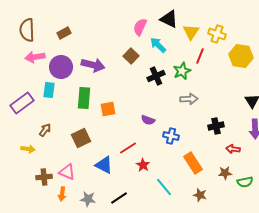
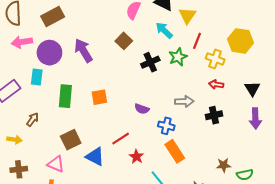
brown rectangle: (64, 33) -> (53, 17), size x1.5
yellow cross: (217, 34) -> (215, 59), moved
cyan arrow: (158, 45) -> (164, 30), moved
purple arrow: (93, 65) -> (83, 50), turned -135
green rectangle: (84, 98) -> (65, 96), moved
gray arrow: (189, 99) -> (184, 101), moved
brown square: (81, 138) -> (71, 140), moved
red arrow: (233, 149) -> (216, 84), moved
orange rectangle: (193, 163) -> (175, 151), moved
brown cross: (44, 177) -> (19, 169), moved

